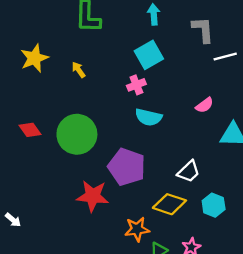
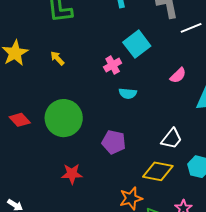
cyan square: (149, 55) -> (137, 44), moved
cyan semicircle: (148, 117) -> (128, 93), size x0.7
purple pentagon: (127, 167) -> (114, 142), size x0.7
red star: (93, 196) -> (72, 174), moved, size x0.7

